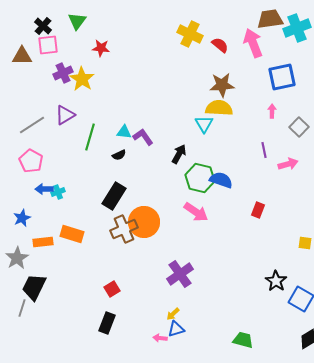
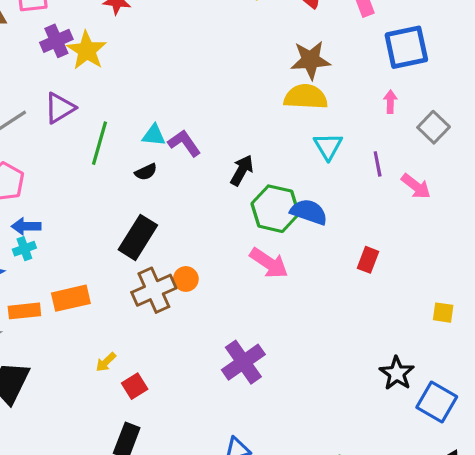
cyan triangle: (204, 124) -> (328, 146), moved
pink arrow: (288, 164) -> (416, 186), turned 54
cyan cross: (58, 192) -> (24, 249), moved
orange circle: (144, 222) -> (186, 279), size x0.5
orange rectangle: (72, 234) -> (71, 298), turned -30
yellow arrow: (173, 314) -> (106, 362), moved

